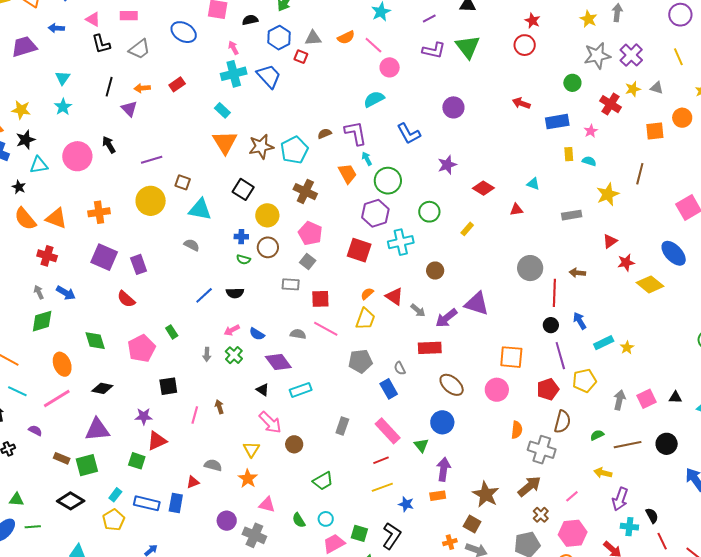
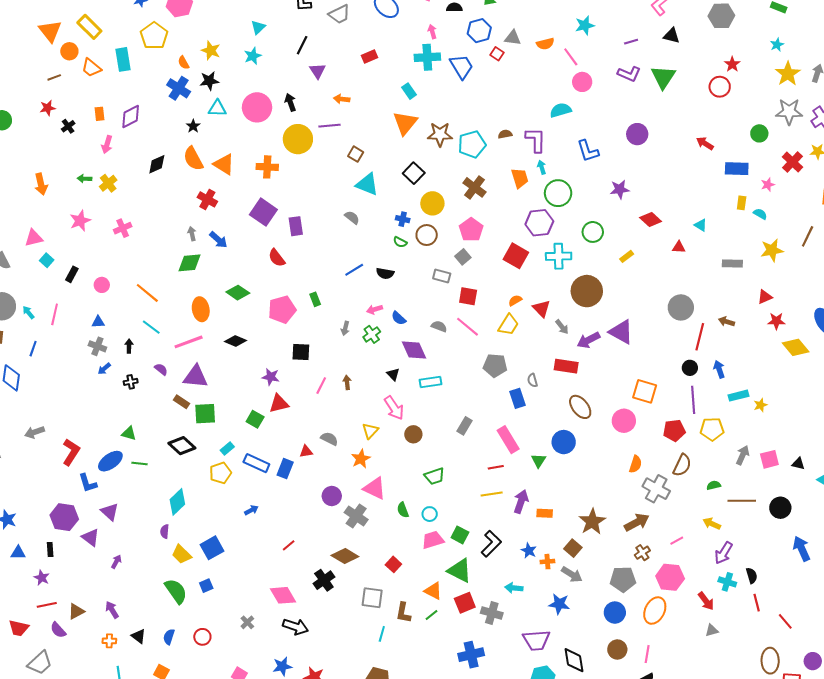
yellow star: (588, 19) -> (788, 74), size x1.4
orange arrow: (142, 88) -> (342, 99), moved
yellow circle: (151, 201) -> (298, 139), moved
brown circle: (435, 271) -> (587, 291), size x1.8
green diamond: (95, 341) -> (238, 293), turned -50
purple triangle: (97, 430) -> (196, 377), moved
purple arrow: (444, 469) -> (521, 502), moved
blue star: (406, 504) -> (529, 551), moved
pink triangle: (267, 505) -> (375, 488), size x1.4

